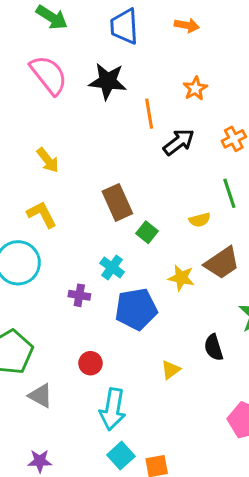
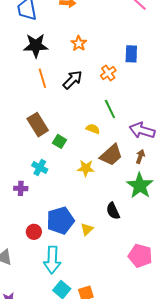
black star: (108, 81) -> (36, 46), moved
orange line: (149, 114) -> (42, 78), moved
yellow semicircle: (200, 220) -> (93, 129), turned -136
blue pentagon: (136, 309) -> (60, 221), moved

